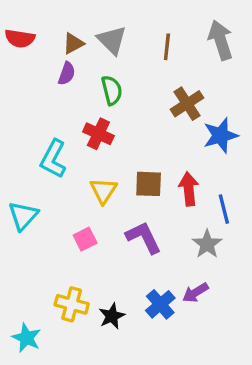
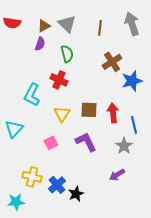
yellow cross: (72, 304) -> (32, 177), moved
blue cross: (160, 304) -> (57, 185), moved
black star: (112, 316) -> (76, 194), moved
cyan star: (27, 338) -> (16, 202), turned -30

